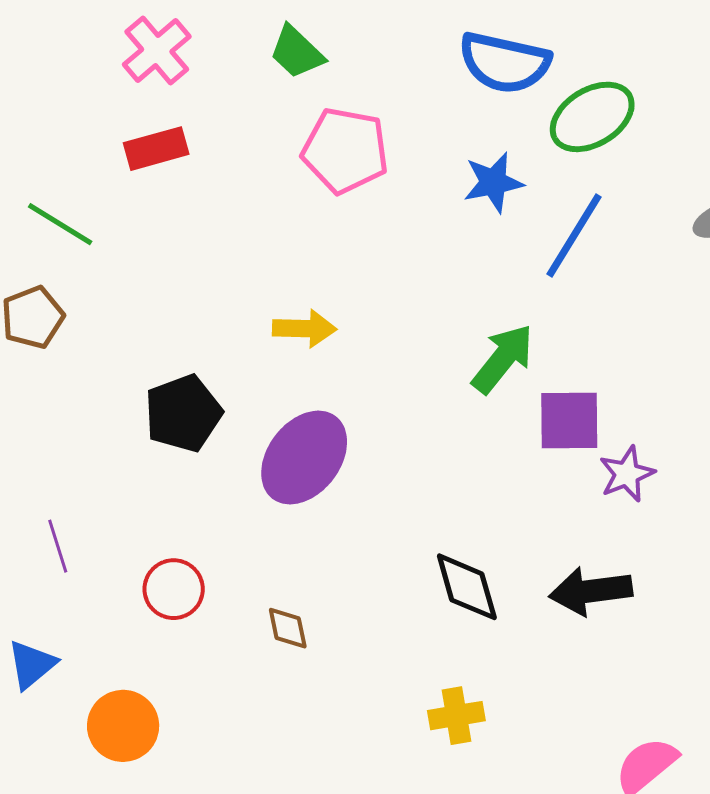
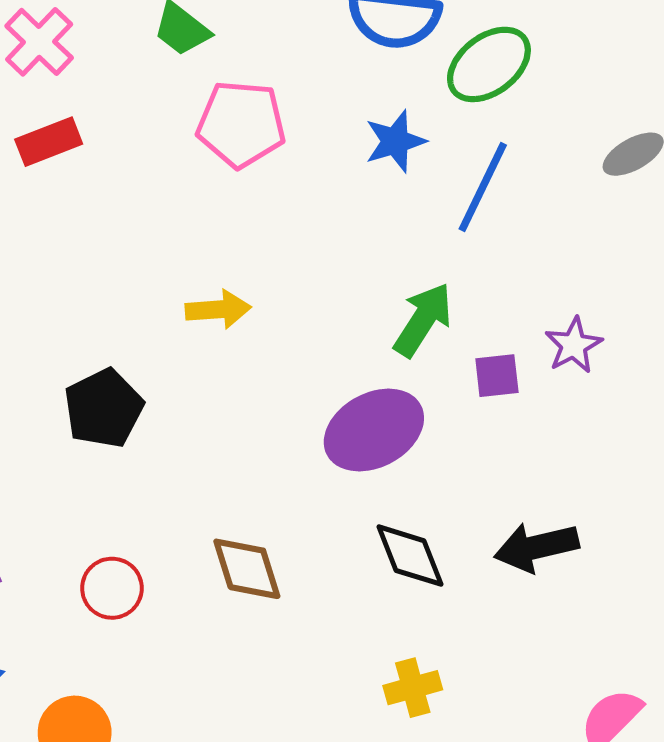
purple square: (569, 420) -> (497, 376), size x0.7
purple ellipse: (304, 458) -> (374, 430), moved, turned 30
purple star: (627, 474) -> (574, 345), moved
brown diamond: (288, 628) -> (247, 569), moved, size x1.6

